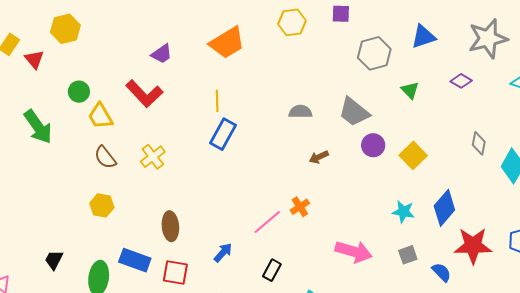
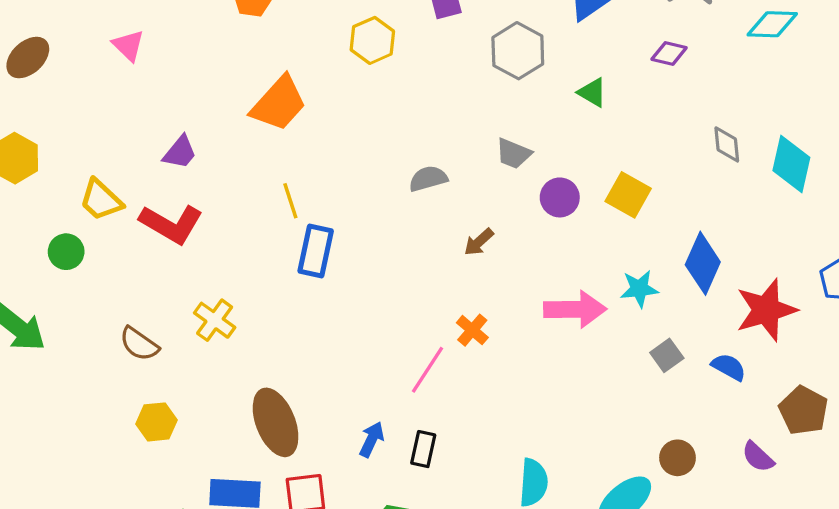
gray trapezoid: (354, 112) -> (513, 154), size x0.7
yellow trapezoid: (100, 116) -> (101, 200), moved
brown ellipse: (170, 226) -> (276, 422), size x1.4
pink arrow: (354, 252) -> (575, 309), moved
black rectangle: (272, 270) -> (423, 449), moved

